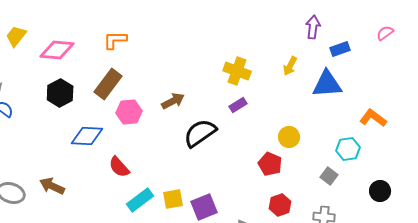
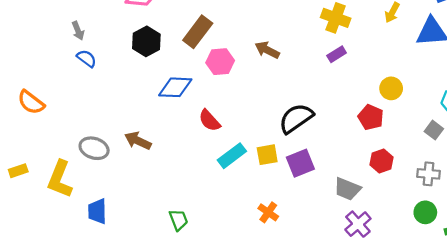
brown arrow: (173, 101) -> (267, 50), turned -125
black semicircle: (200, 133) -> (296, 118), moved

